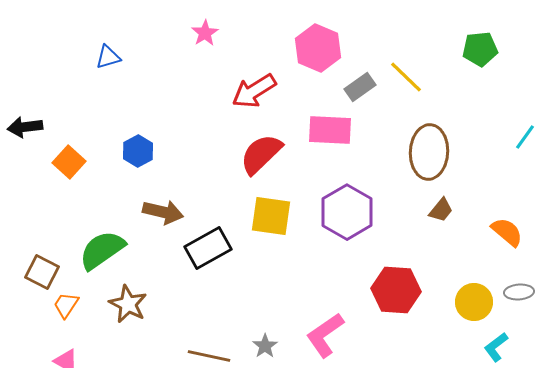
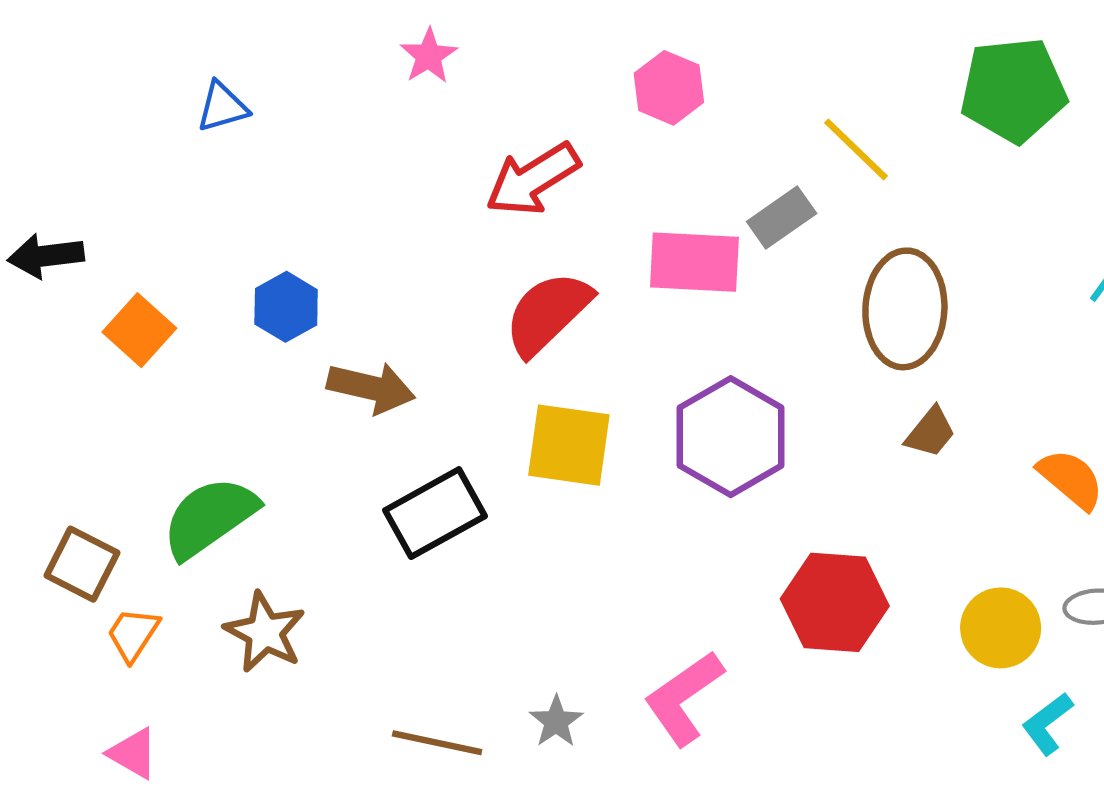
pink hexagon: (318, 48) -> (669, 88), size x0.7
green pentagon: (480, 49) -> (1013, 90), size x1.4
gray rectangle: (360, 87) -> (782, 217), moved
brown arrow: (163, 212) -> (371, 388), moved

